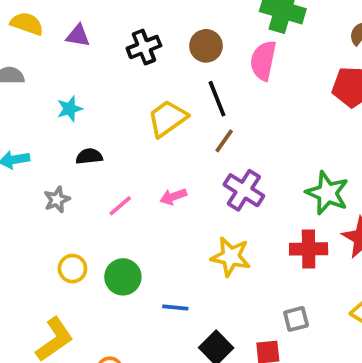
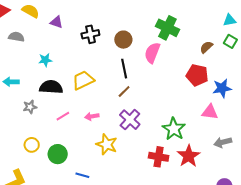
yellow trapezoid: (167, 118) -> (83, 80), moved
black semicircle: (89, 156) -> (51, 87), size x1.6
yellow star: (231, 257) -> (107, 144), moved

